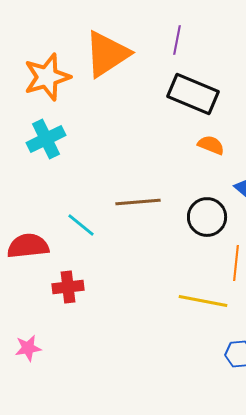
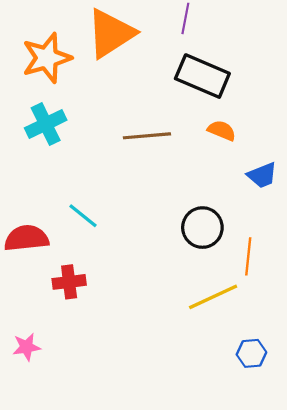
brown line: (138, 202) -> (147, 136), moved
black circle: (207, 217) -> (202, 228), moved
yellow line: (203, 301) -> (213, 297), turned -36

